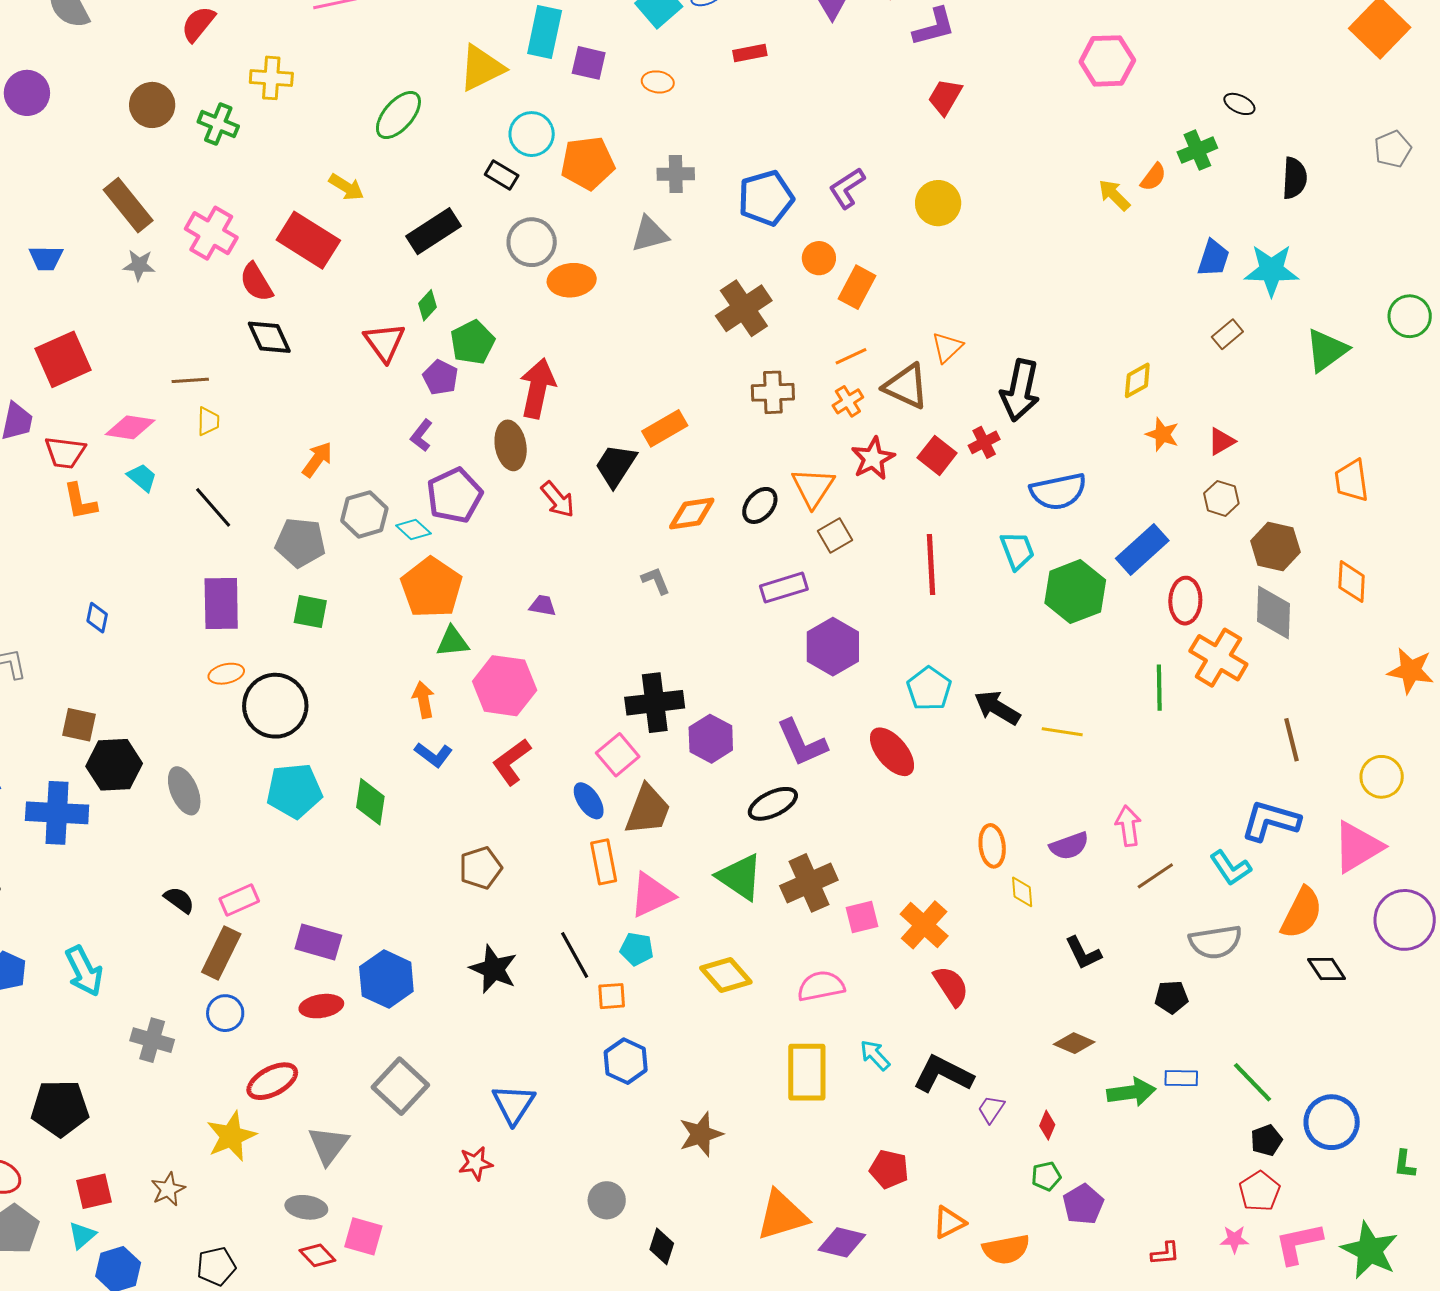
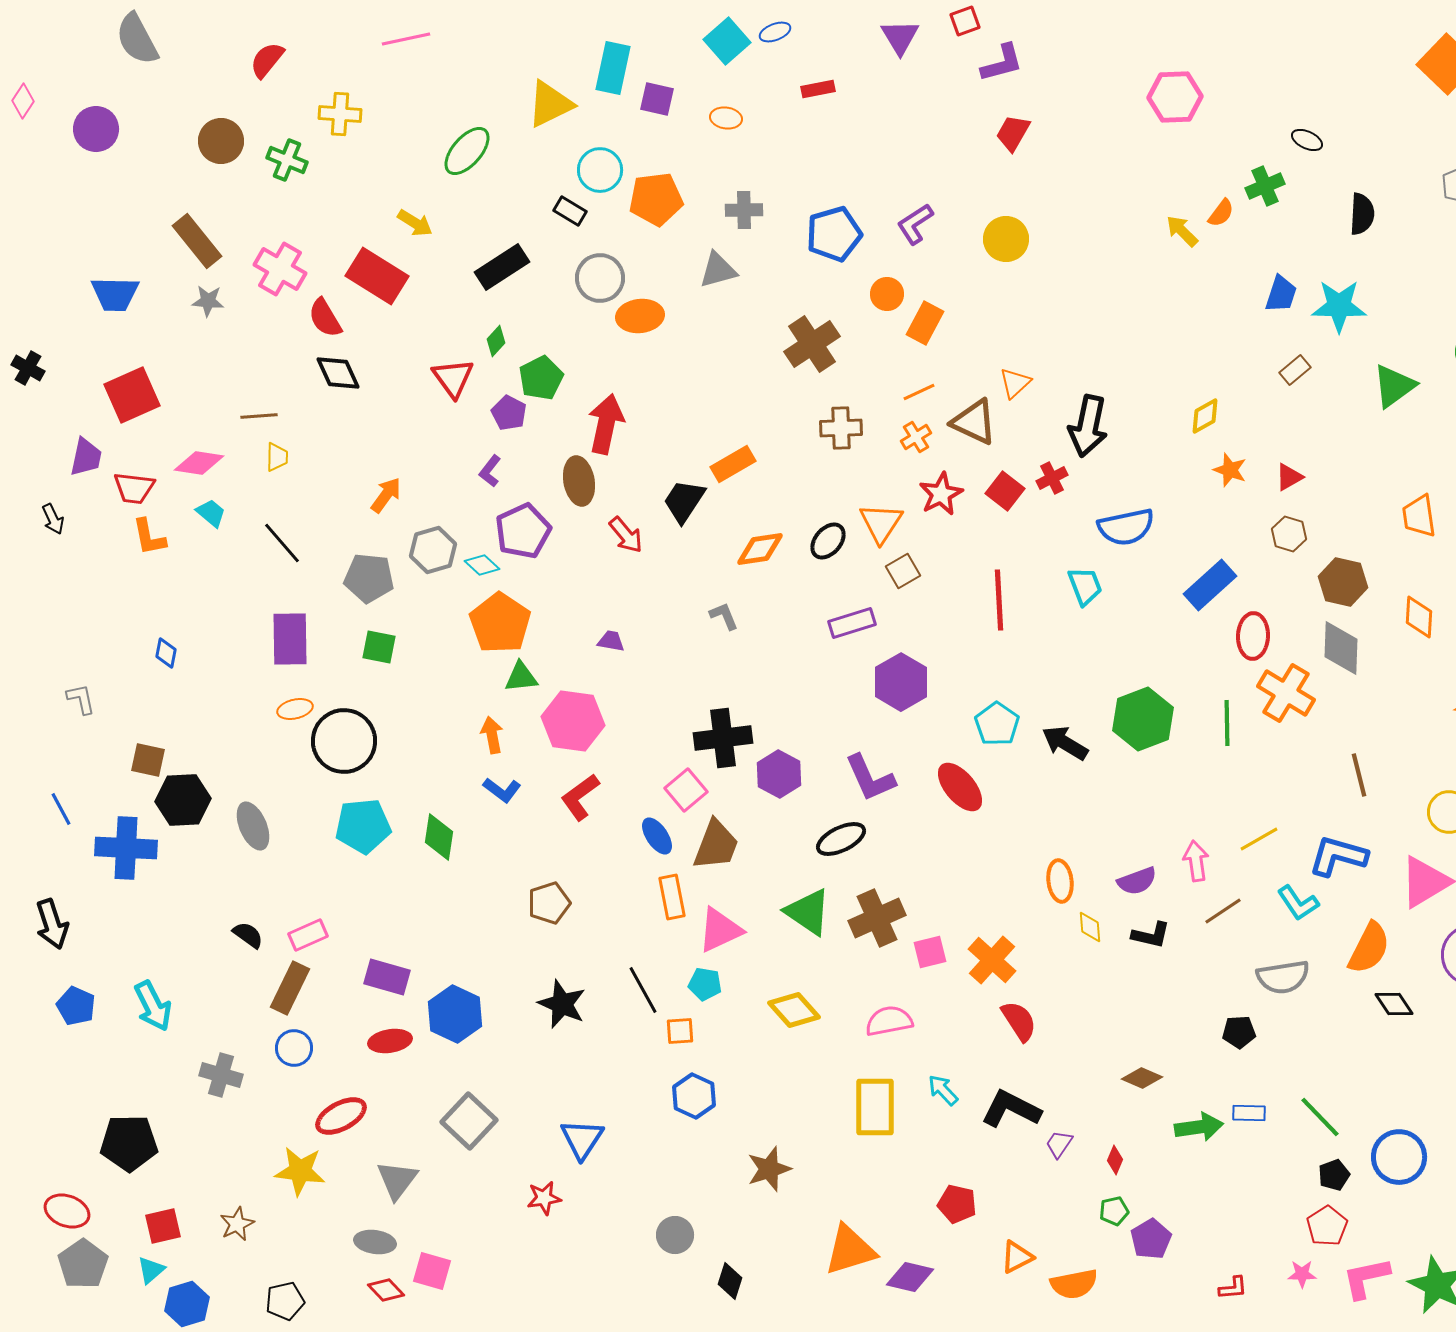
blue trapezoid: (46, 258) -> (115, 294), size x1.4
green hexagon: (1075, 592) -> (1143, 719), moved
yellow line: (1062, 732) -> (1259, 839), moved, turned -39
black L-shape: (1083, 953) -> (1151, 935), moved, turned -51
yellow star: (231, 1136) -> (300, 1171), turned 30

